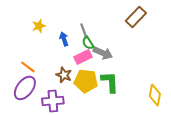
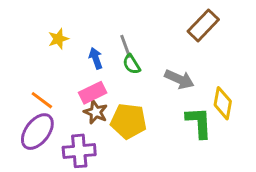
gray arrow: (103, 53) -> (179, 79), moved
pink rectangle: (83, 57) -> (93, 93), moved
green L-shape: (110, 82) -> (199, 123), moved
yellow diamond: (155, 95) -> (223, 103), moved

